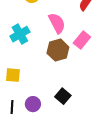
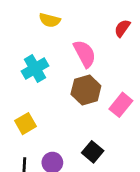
pink rectangle: (82, 40) -> (121, 105), moved
yellow square: (13, 75) -> (26, 124), turned -35

